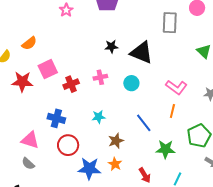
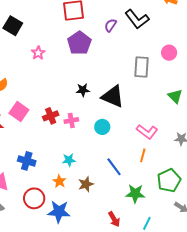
pink square: (48, 69) -> (19, 112), turned -30
red cross: (71, 84) -> (51, 116), moved
red circle: (68, 145) -> (34, 198), moved
orange star: (115, 164) -> (59, 181), moved

